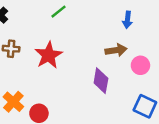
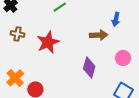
brown arrow: (116, 50) -> (99, 35), moved

